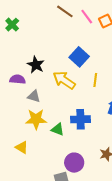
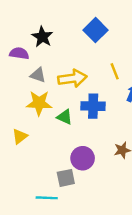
yellow arrow: (64, 80) -> (72, 78), moved, turned 135
yellow line: (95, 80) -> (115, 71), moved, turned -32
yellow triangle: (22, 147) -> (20, 136), turned 48

